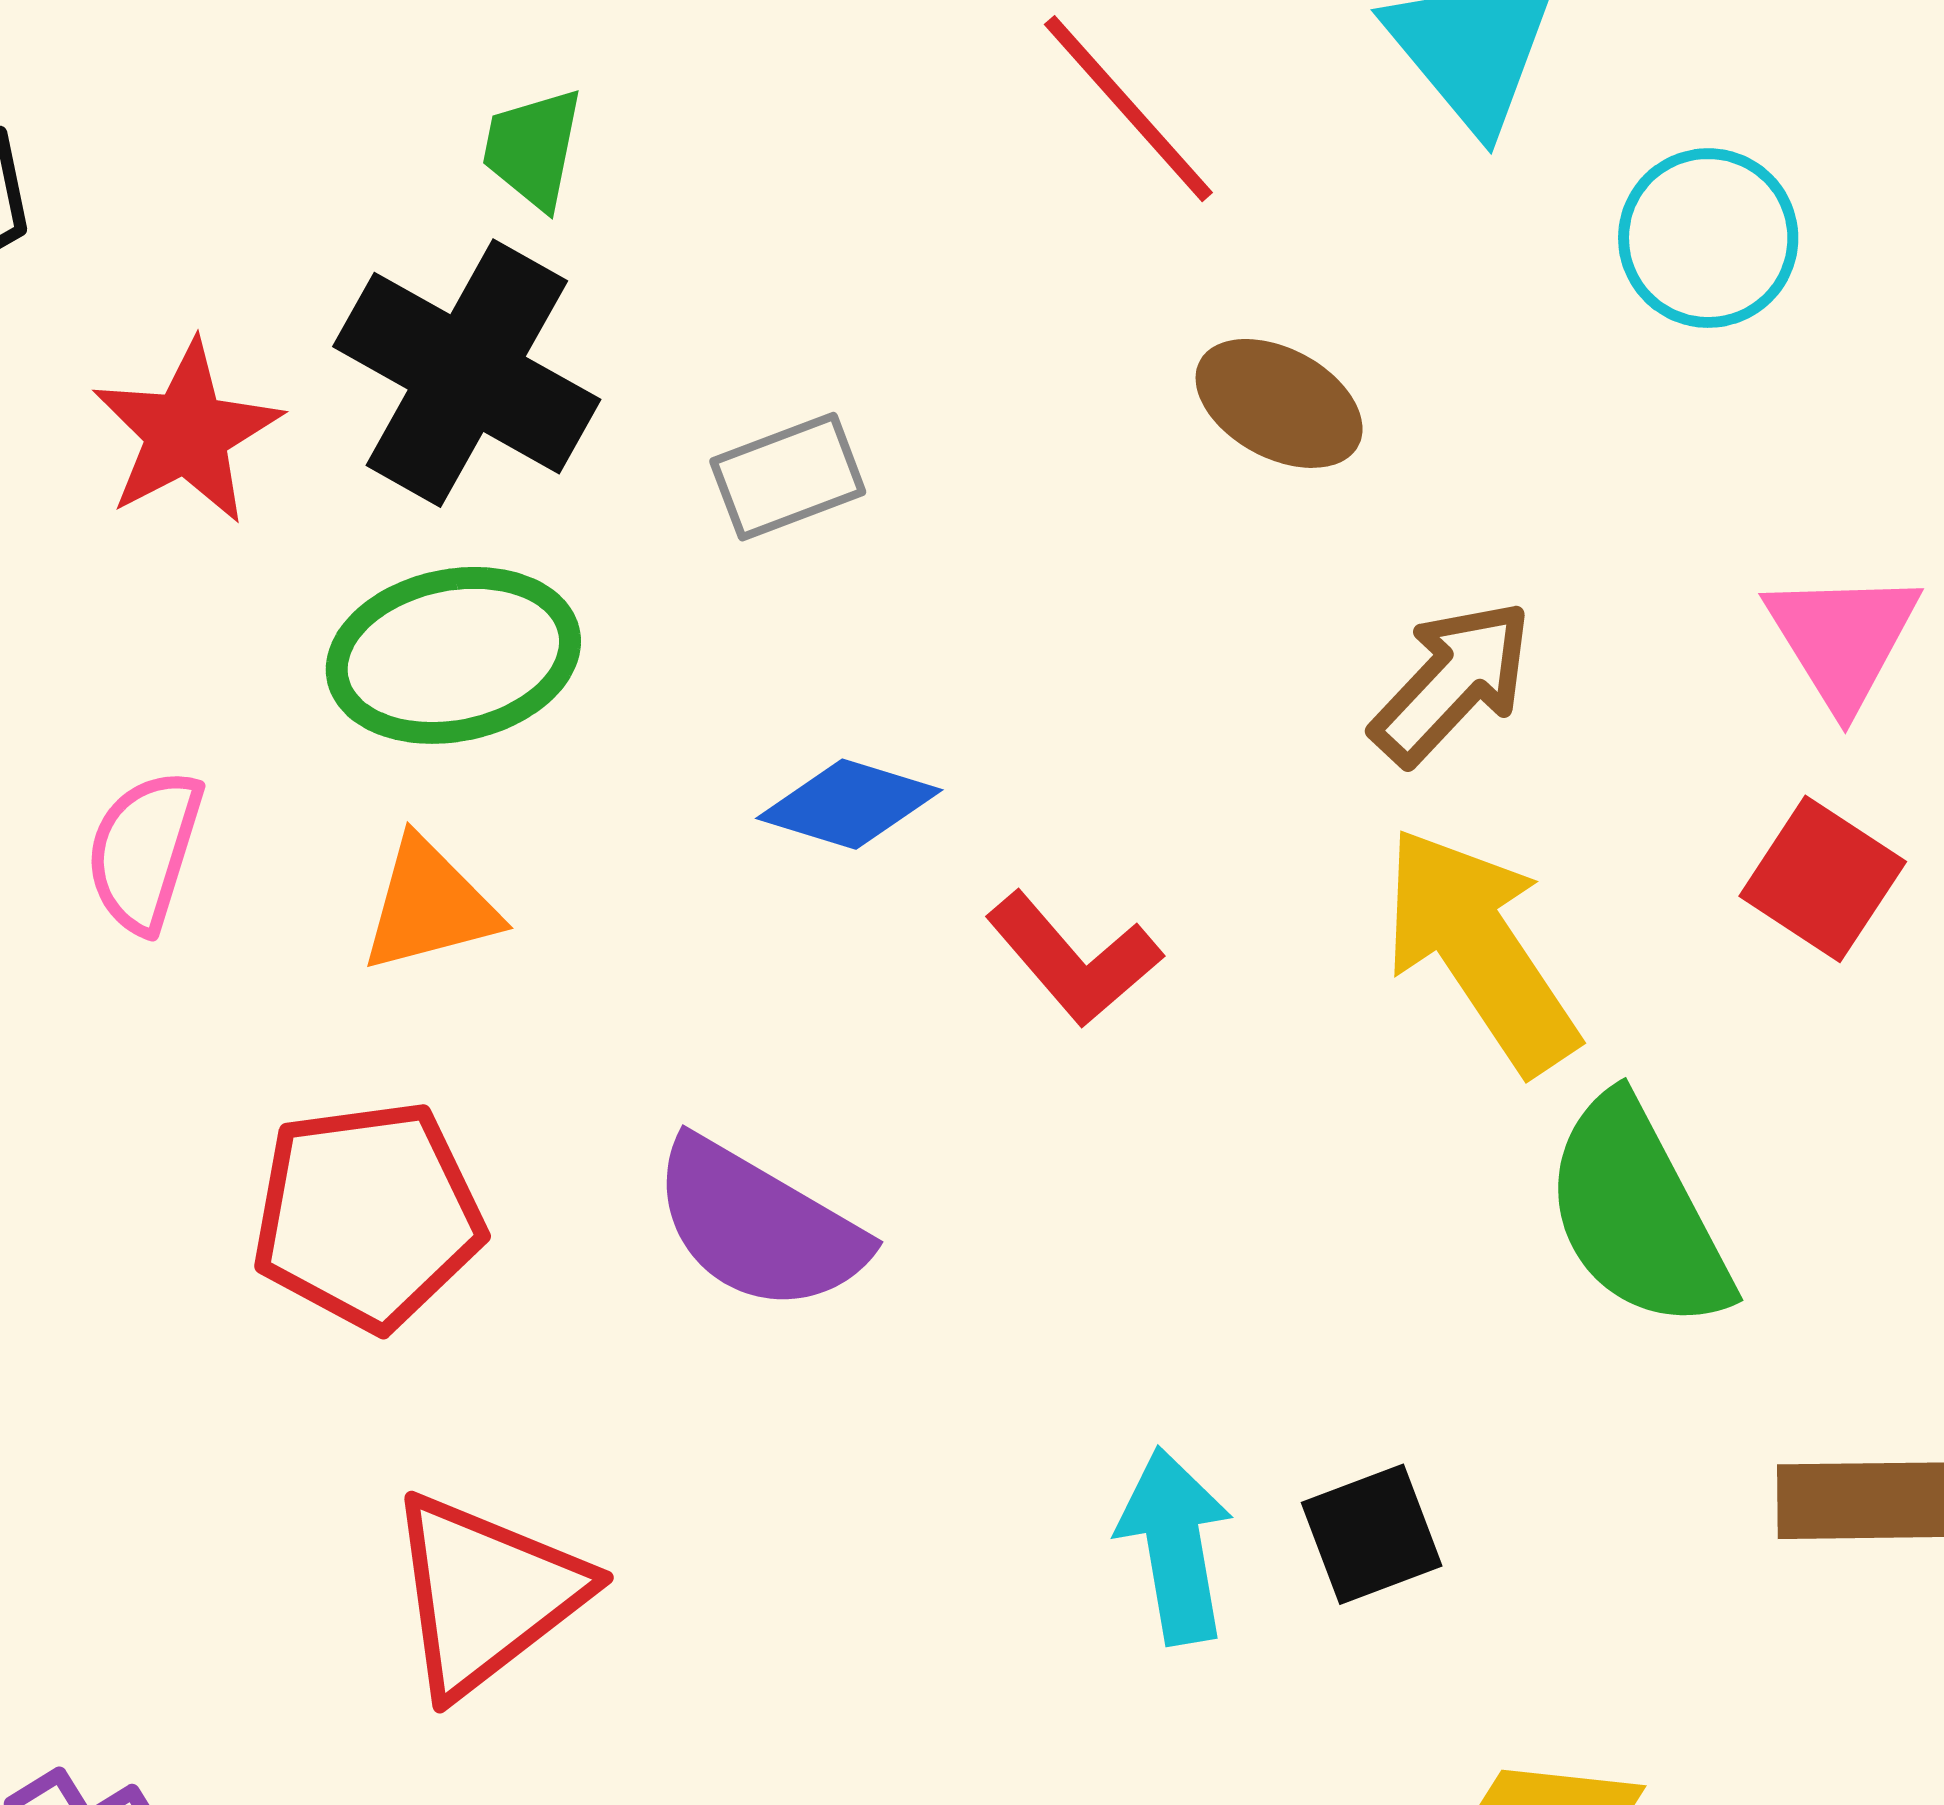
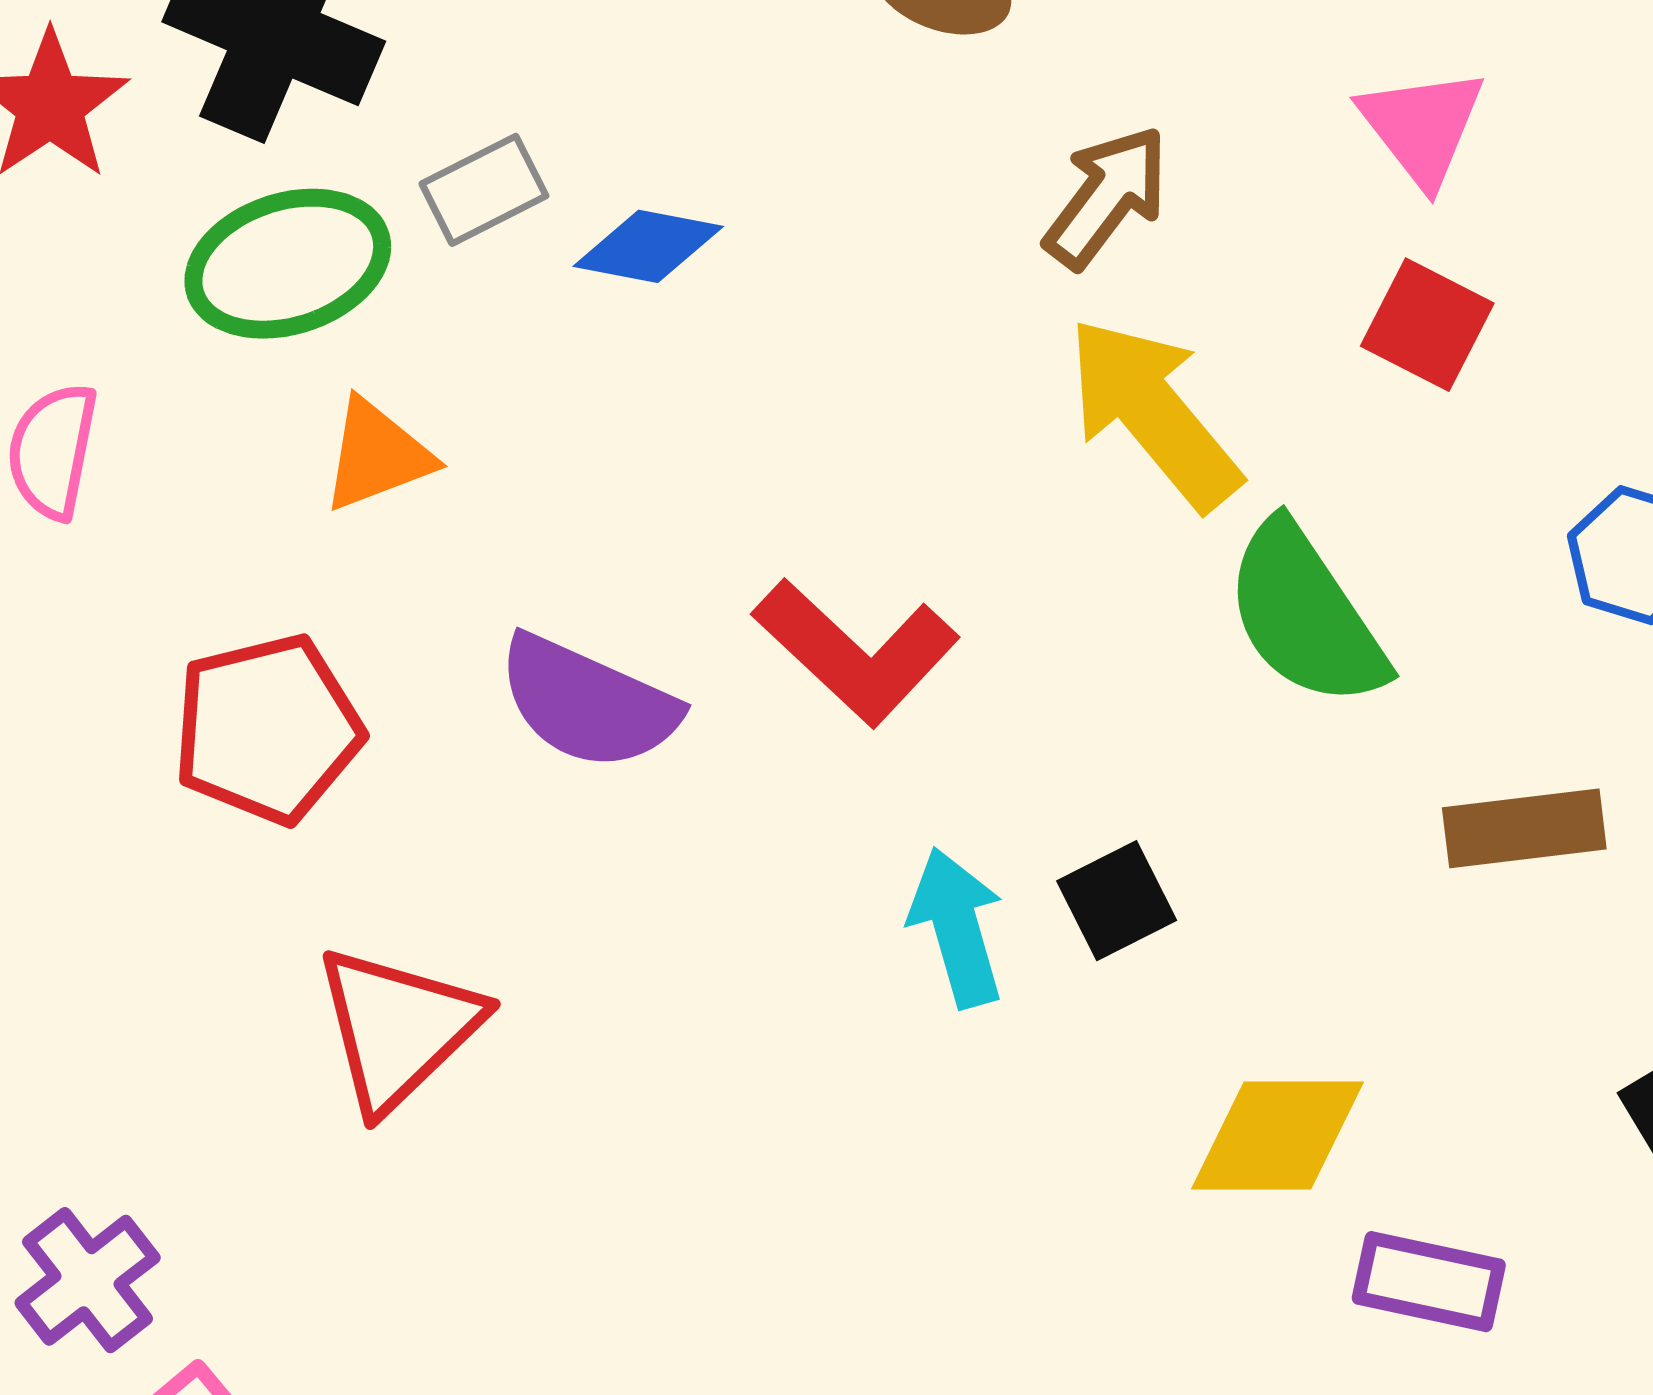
gray rectangle: (788, 477) -> (484, 190), moved
blue diamond: (849, 804) -> (648, 246), moved
orange triangle: (429, 906) -> (377, 455), moved
red L-shape: (1074, 959) -> (856, 652), moved, size x1.4

